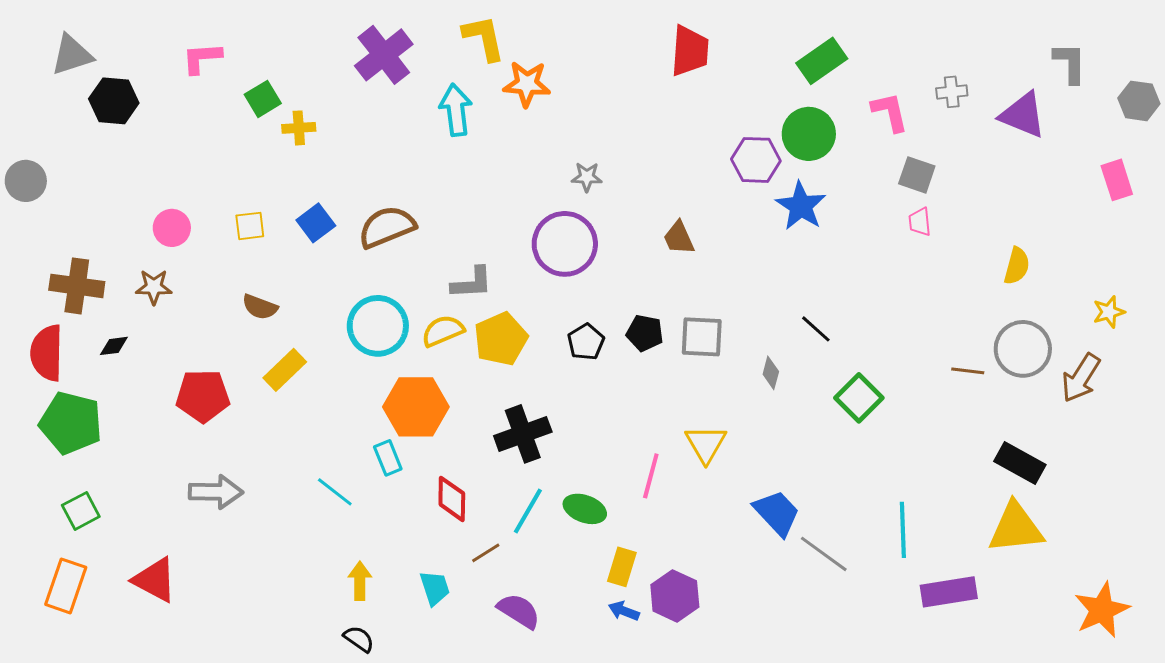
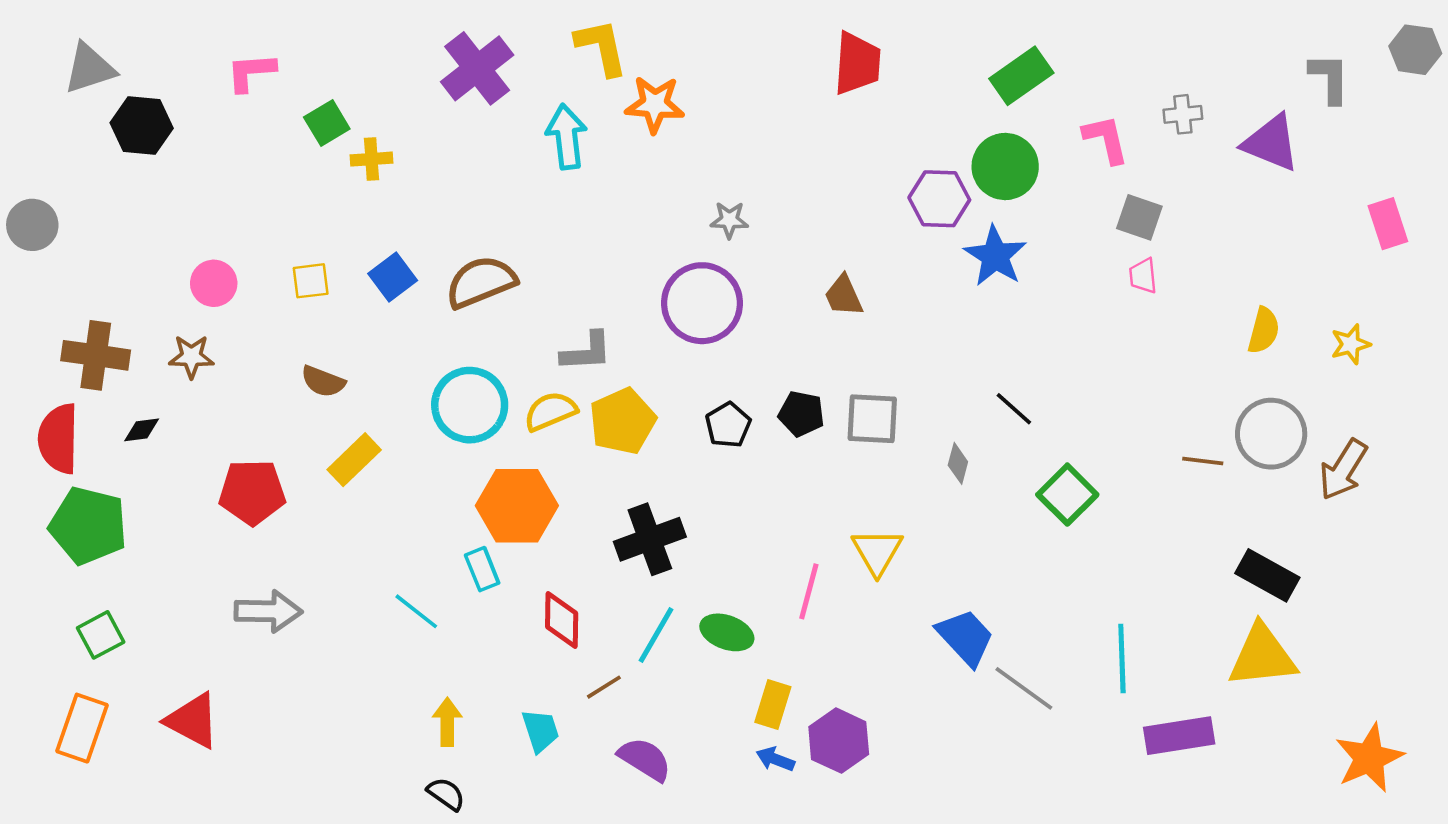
gray hexagon: (1139, 101) -> (1415, 50), moved
yellow star: (1109, 312) -> (1351, 344), moved

